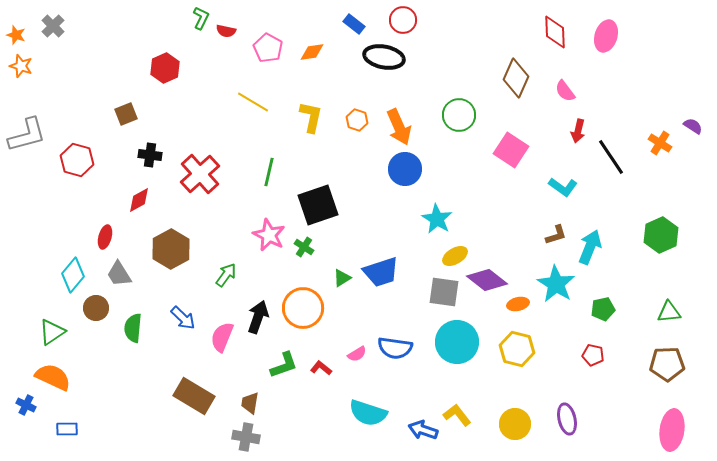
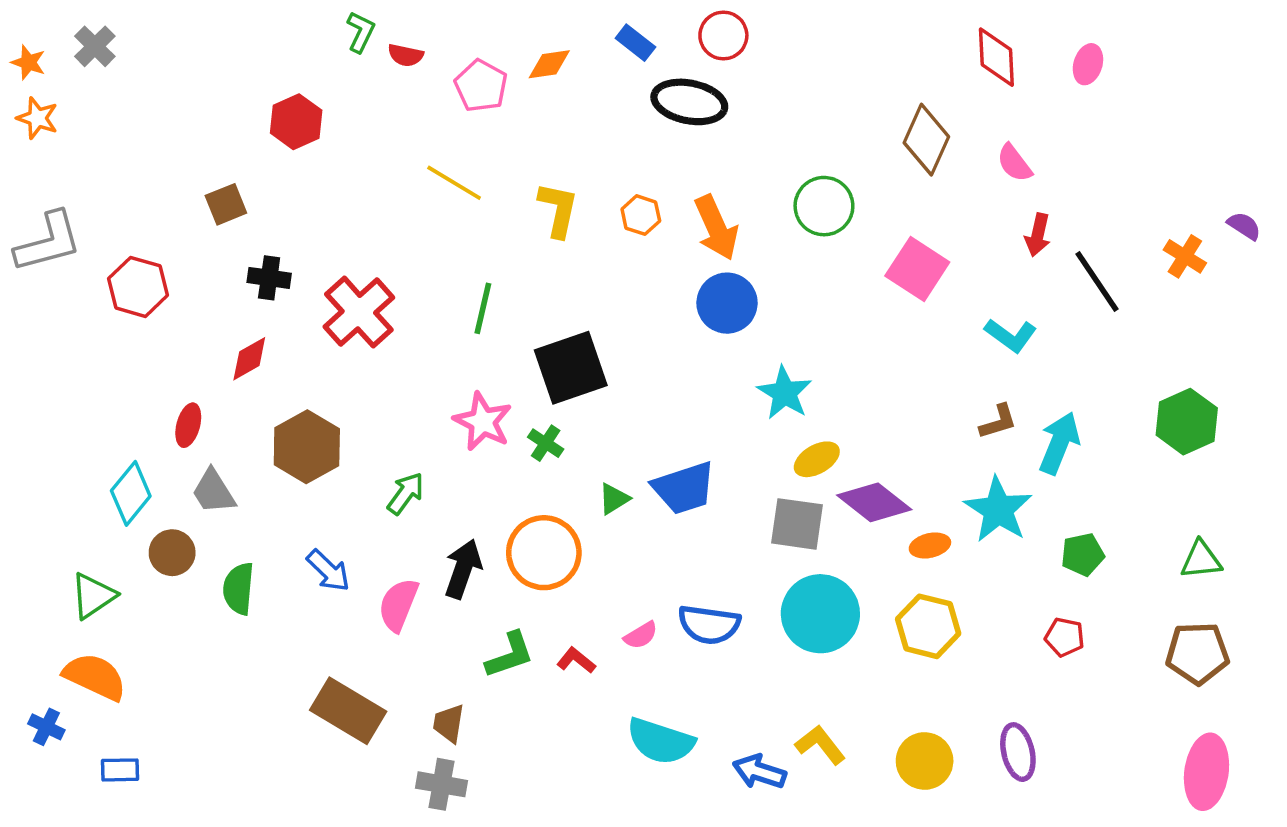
pink ellipse: (606, 36) -> (1088, 64), size x0.7
orange diamond: (312, 52) -> (549, 64), moved

